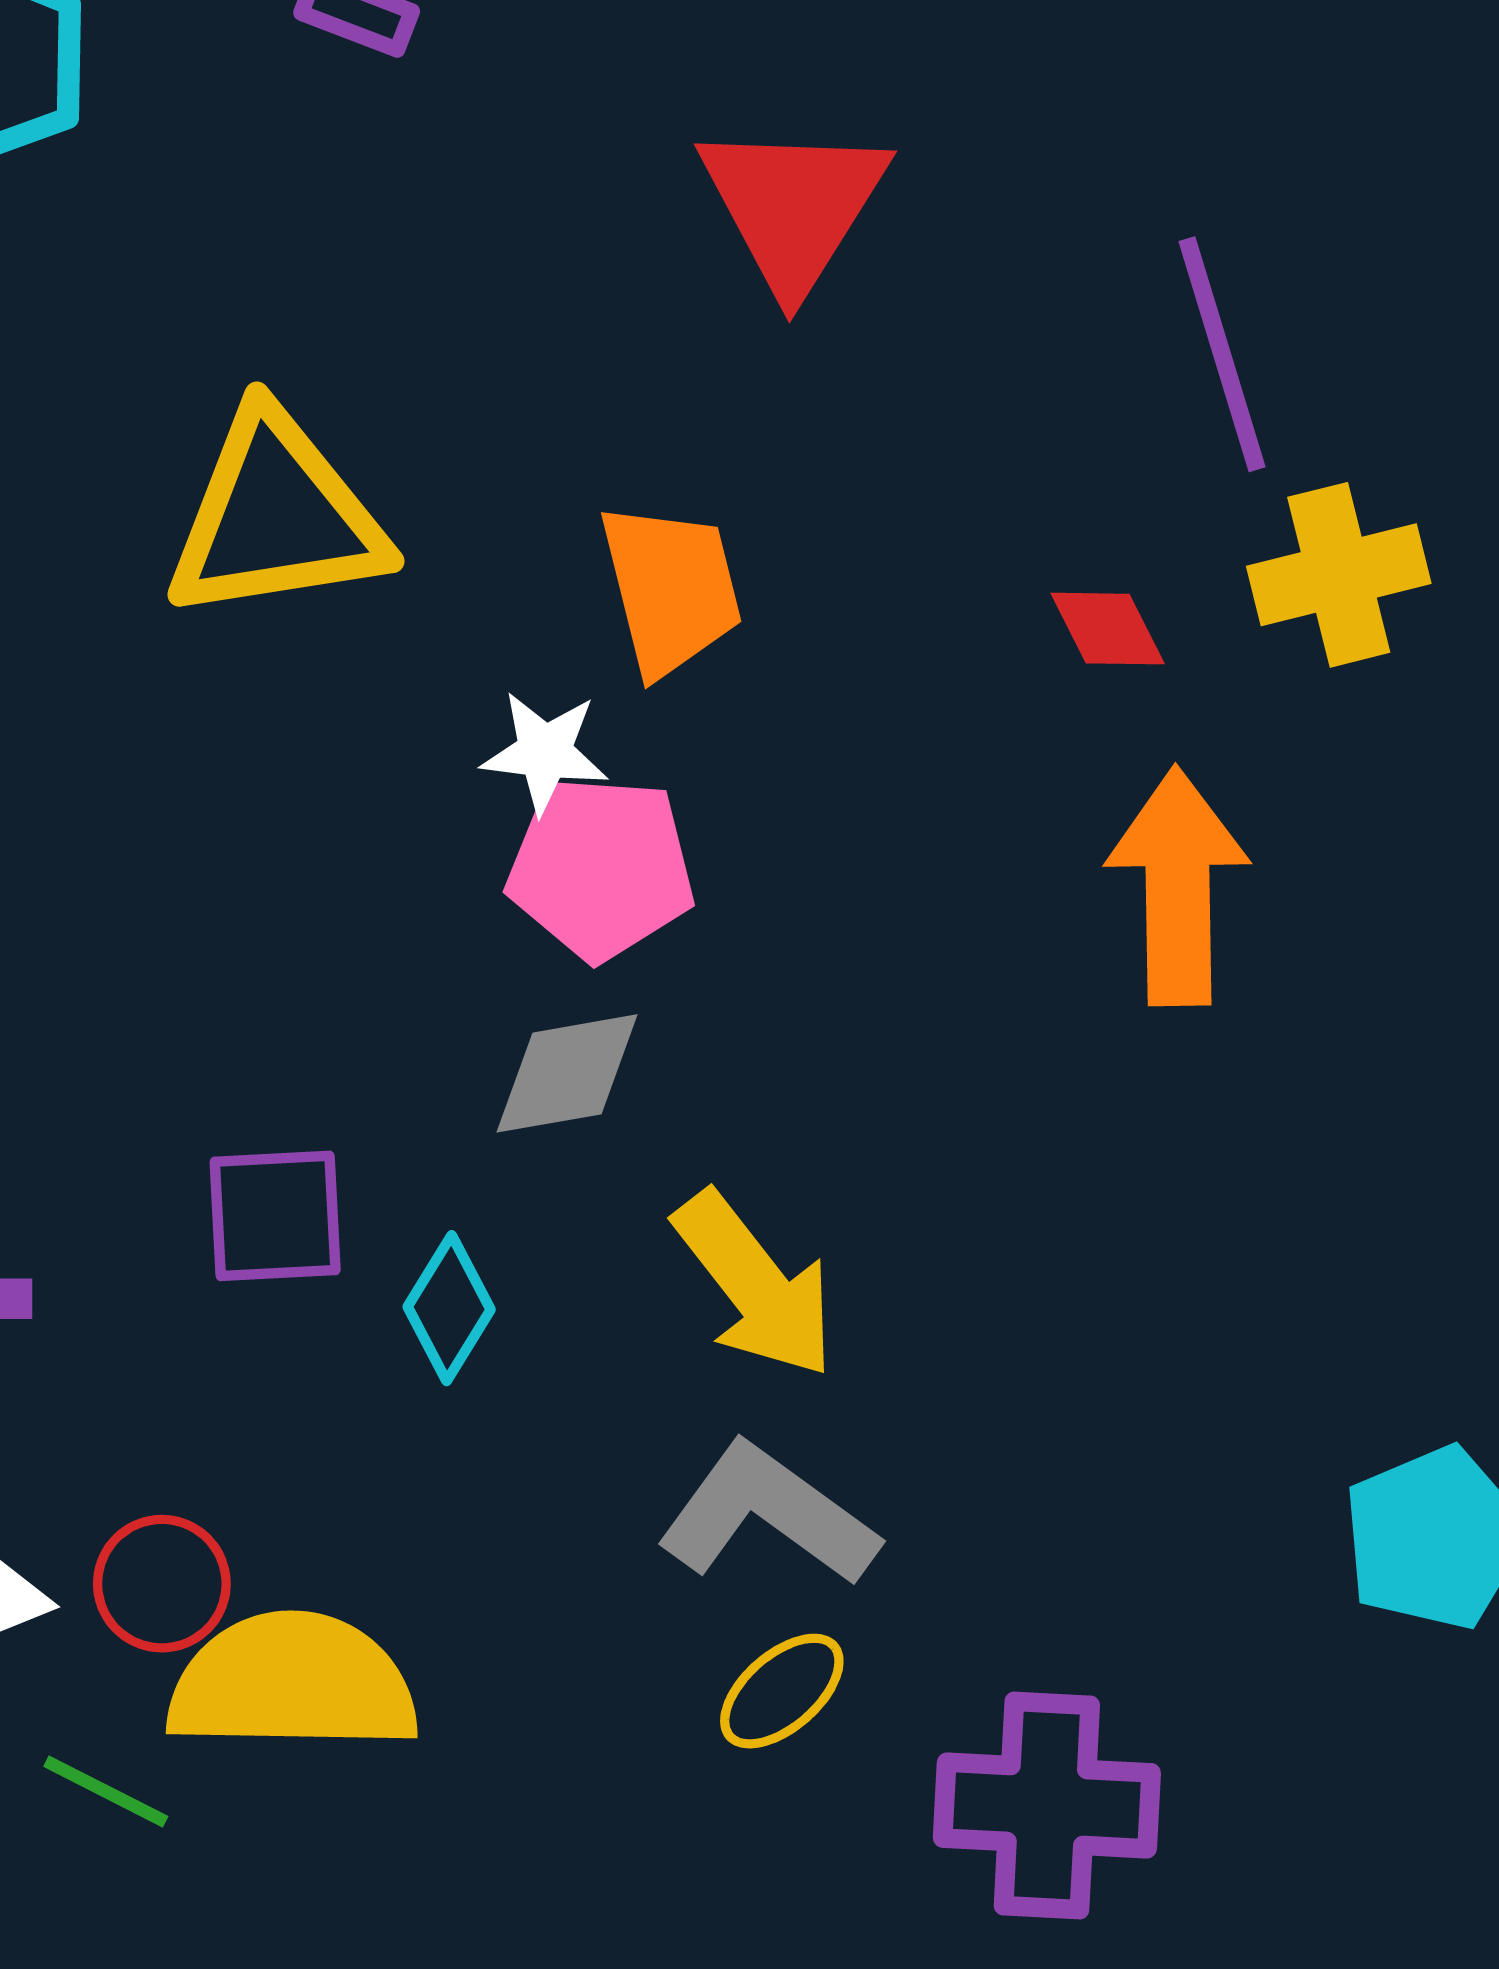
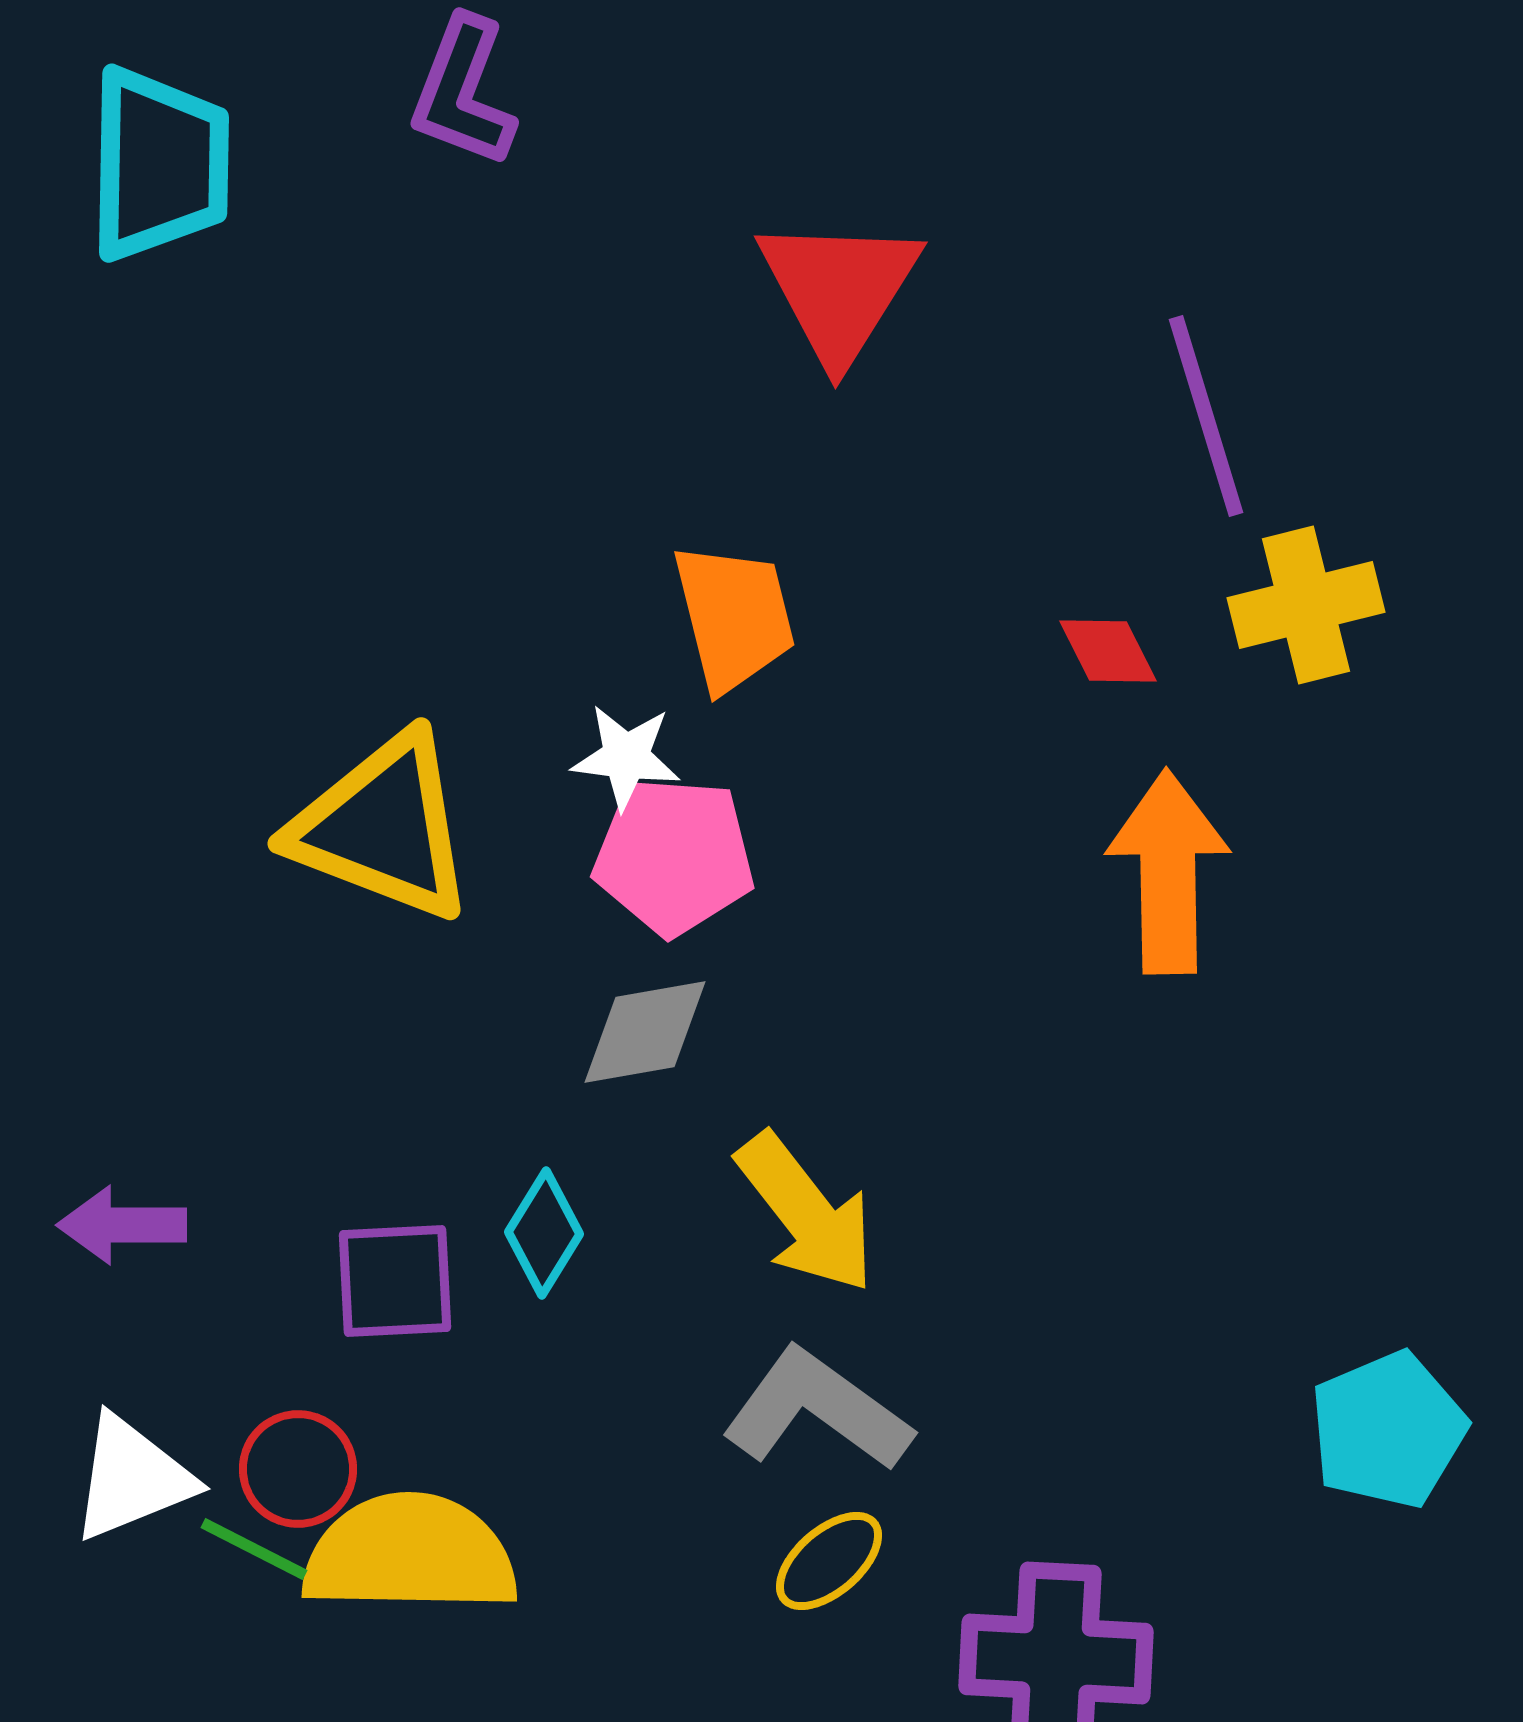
yellow triangle: (276, 516) -> (383, 827), moved, turned 30
purple square: (275, 1216) -> (395, 1281), moved
green line: (106, 1791) -> (254, 1549), moved

